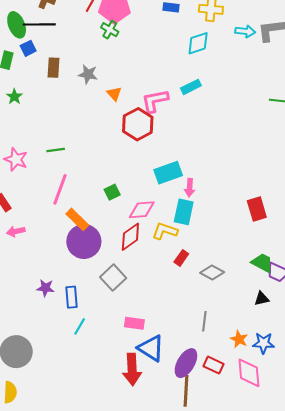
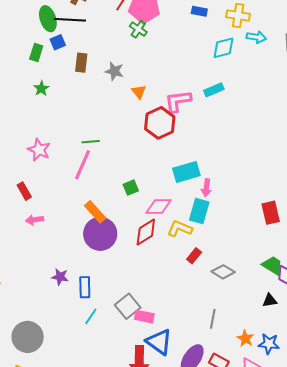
cyan arrow: (245, 31) -> (256, 37), moved
green line: (56, 150) -> (91, 142), moved
pink line: (60, 189) -> (82, 165), moved
gray square: (113, 278) -> (128, 306), moved

